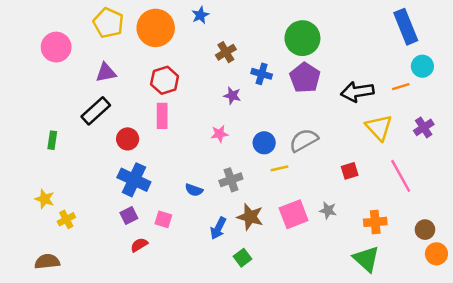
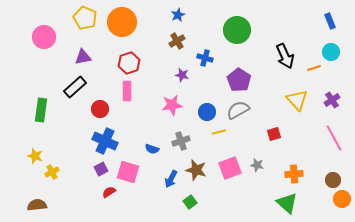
blue star: (200, 15) -> (178, 15), moved
blue rectangle: (406, 27) -> (330, 21), moved, size x0.6
purple pentagon: (305, 78) -> (239, 80), moved
black arrow: (357, 92) -> (285, 56), moved, turned -105
pink star: (219, 134) -> (172, 105), size x1.5
green rectangle: (52, 140) -> (41, 110), size x1.6
pink line: (401, 176) -> (334, 138), moved
pink square: (163, 219) -> (128, 172), size x1.6

